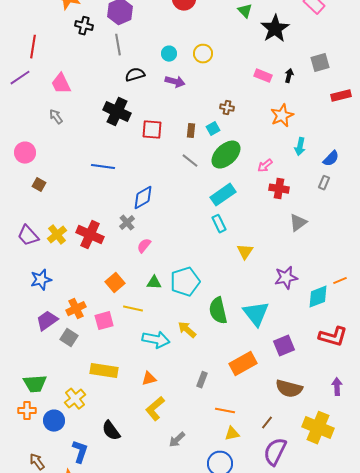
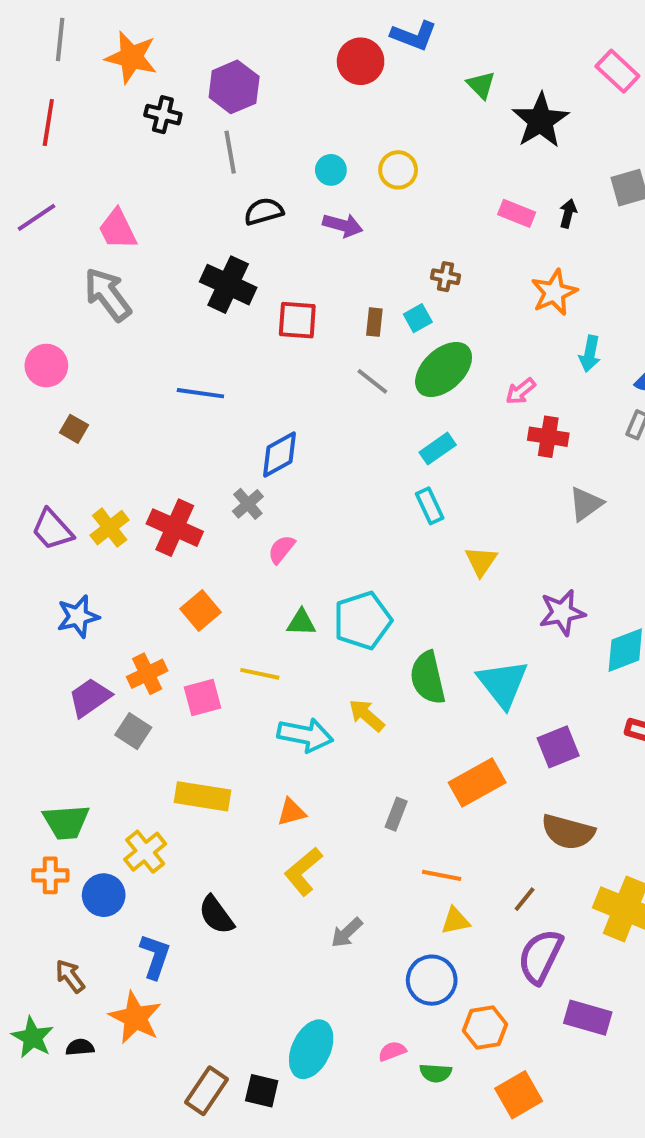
red line: (33, 47) -> (48, 123), moved
gray arrow: (56, 117) -> (108, 294), size x1.8
cyan rectangle: (223, 195) -> (438, 449), size x0.7
orange square: (115, 283) -> (200, 611), moved

